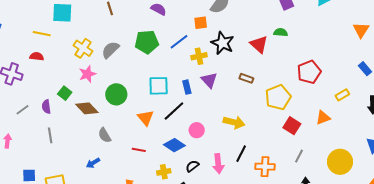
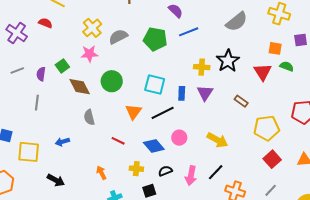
orange square: (201, 23) -> (275, 48), moved
blue line: (179, 42) -> (189, 32), moved
blue arrow: (93, 163) -> (62, 142), moved

